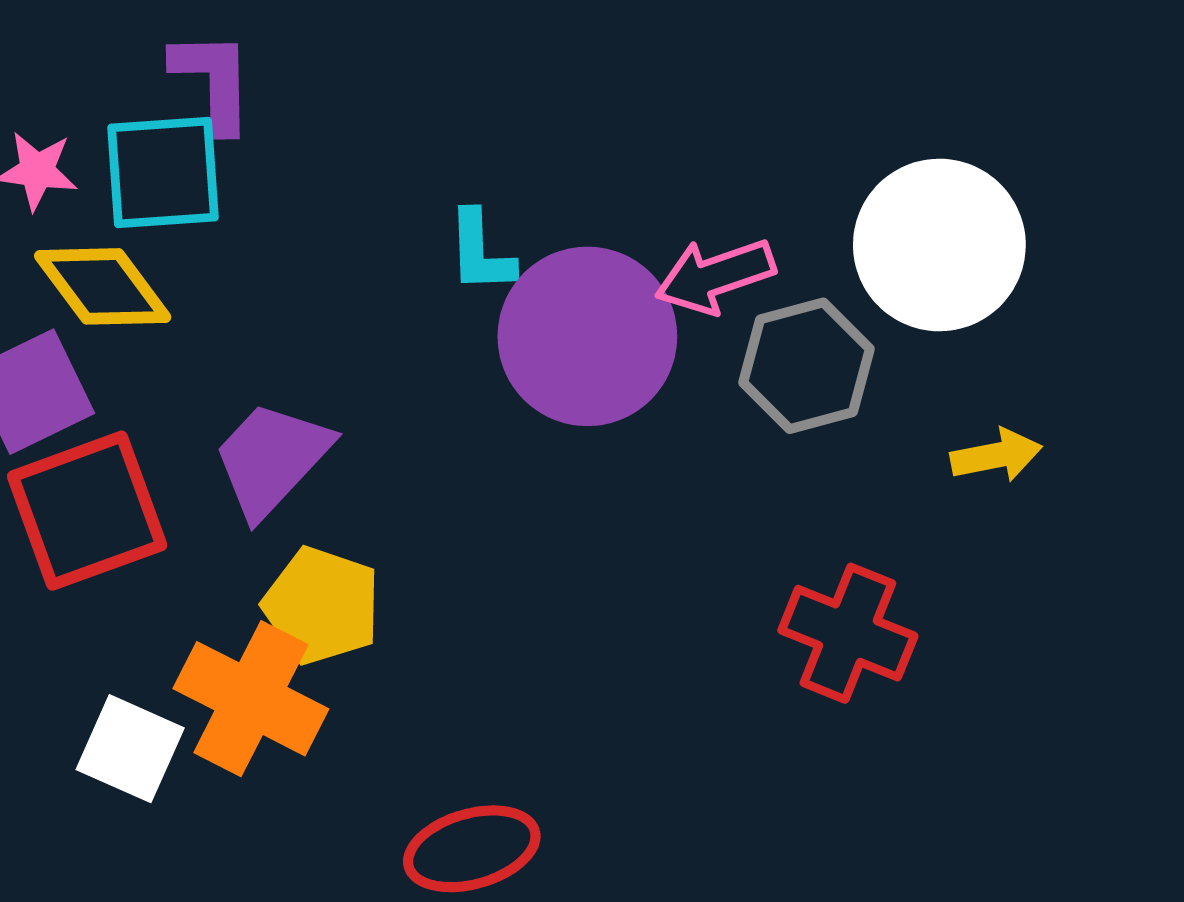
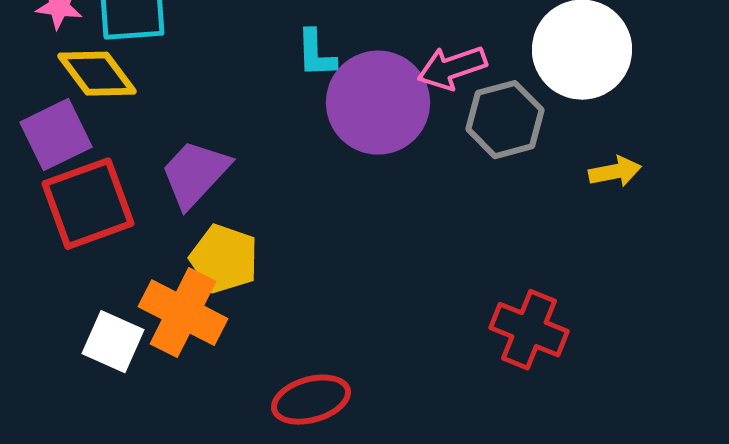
red cross: (848, 633) -> (529, 330), moved

